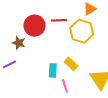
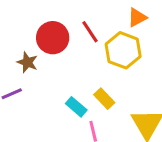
red line: (59, 20) -> (90, 32), turned 56
cyan rectangle: (53, 70) -> (76, 107), turned -56

